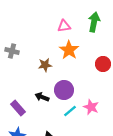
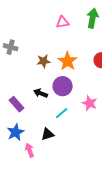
orange star: (69, 50) -> (68, 61), moved
cyan line: (70, 111) -> (62, 113), moved

